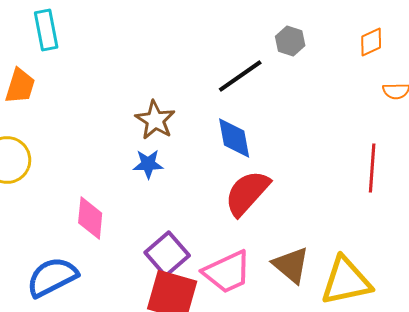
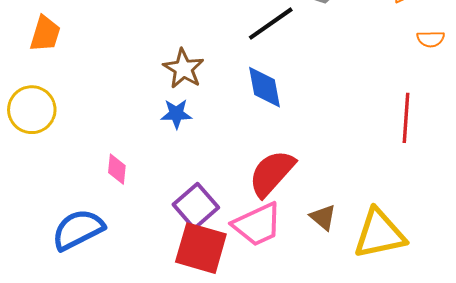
red semicircle: (247, 193) -> (272, 173), moved
pink diamond: (90, 218) -> (117, 169), size x0.7
brown triangle: (291, 265) -> (323, 217), size x0.7

